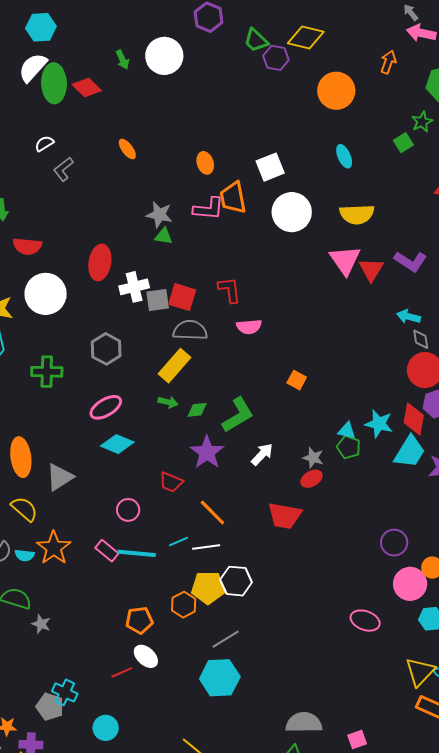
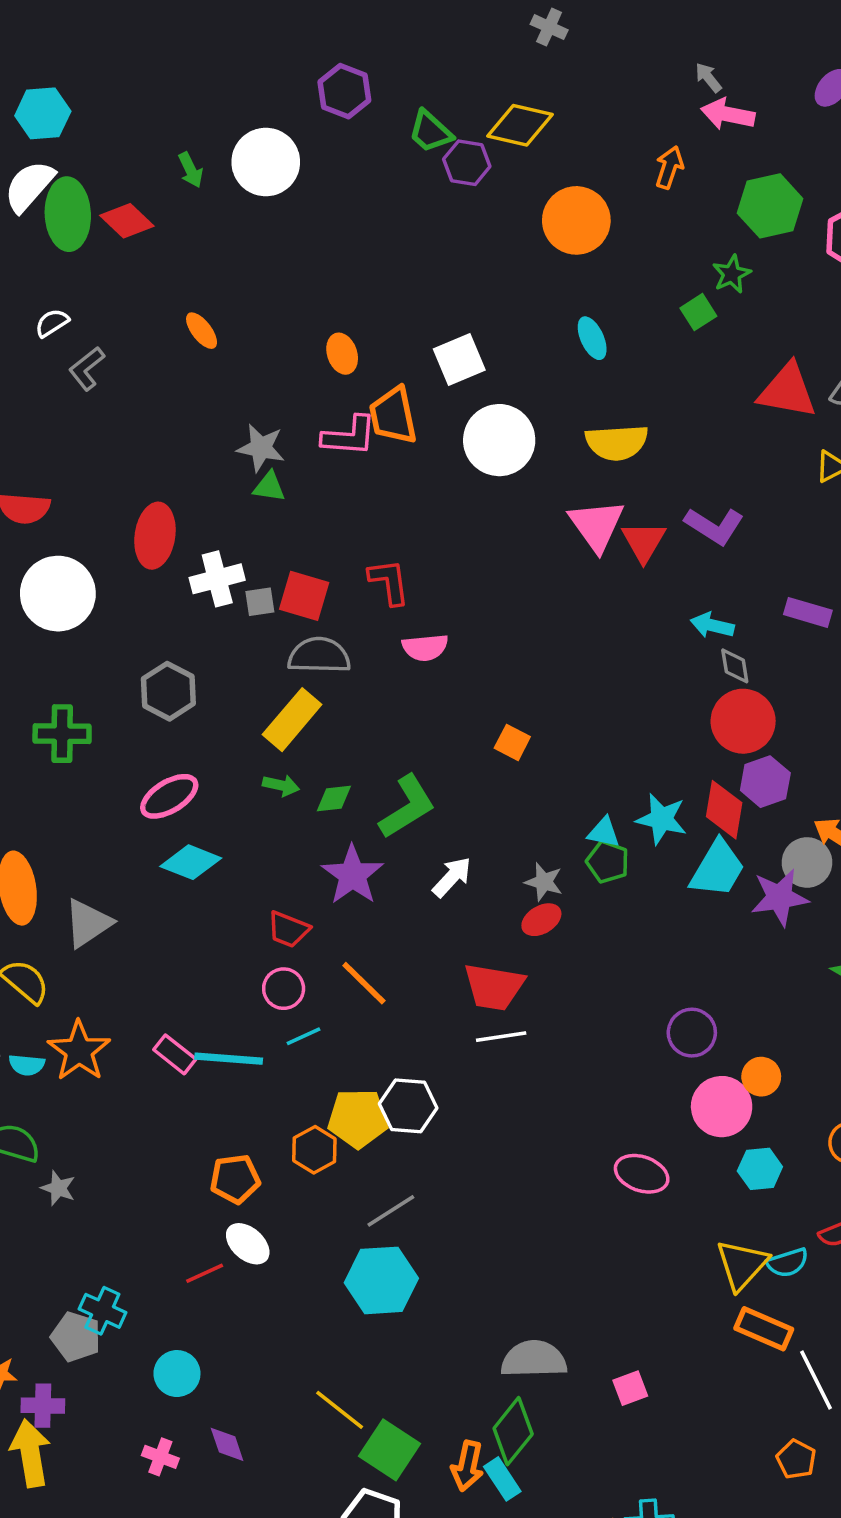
gray square: (158, 300) -> (260, 602), size x0.7
pink circle: (128, 510) -> (284, 989), moved
white line: (206, 547) -> (501, 1037), moved

